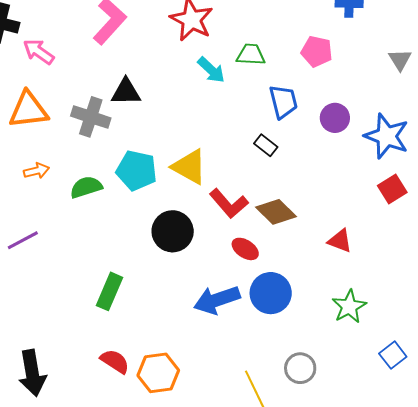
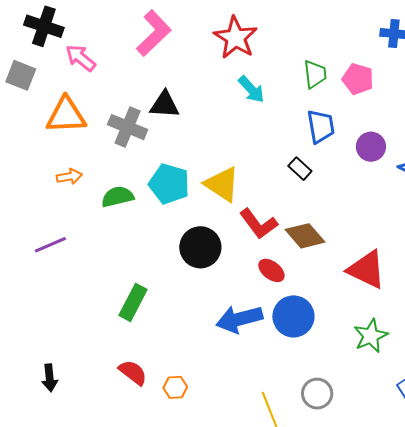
green trapezoid: (251, 55) -> (315, 74), moved, turned 76
red triangle: (340, 241) -> (367, 270), size x1.6
black arrow: (32, 373) -> (50, 378), size x0.6
orange hexagon: (158, 373) -> (175, 387), size x0.6

